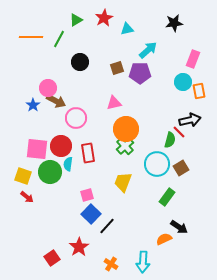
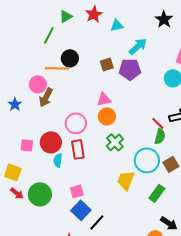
black star: (174, 23) -> (164, 19), turned -30
orange line: (31, 37) -> (57, 68), moved
brown arrow: (56, 101) -> (46, 97), turned 90
blue star: (33, 105) -> (15, 104), moved
pink circle: (76, 118) -> (76, 123), moved
orange circle: (126, 129) -> (107, 116), moved, size x0.7
red line: (179, 132) -> (158, 123), moved
pink square: (37, 149) -> (27, 145), size x0.6
green circle: (50, 172) -> (40, 194), moved
yellow trapezoid: (123, 182) -> (126, 180), moved

